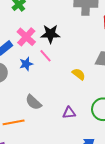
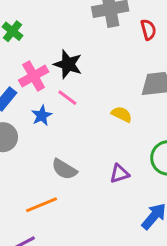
black star: (50, 34) -> (68, 64), turned 30
pink cross: (26, 37) -> (34, 76), turned 30

